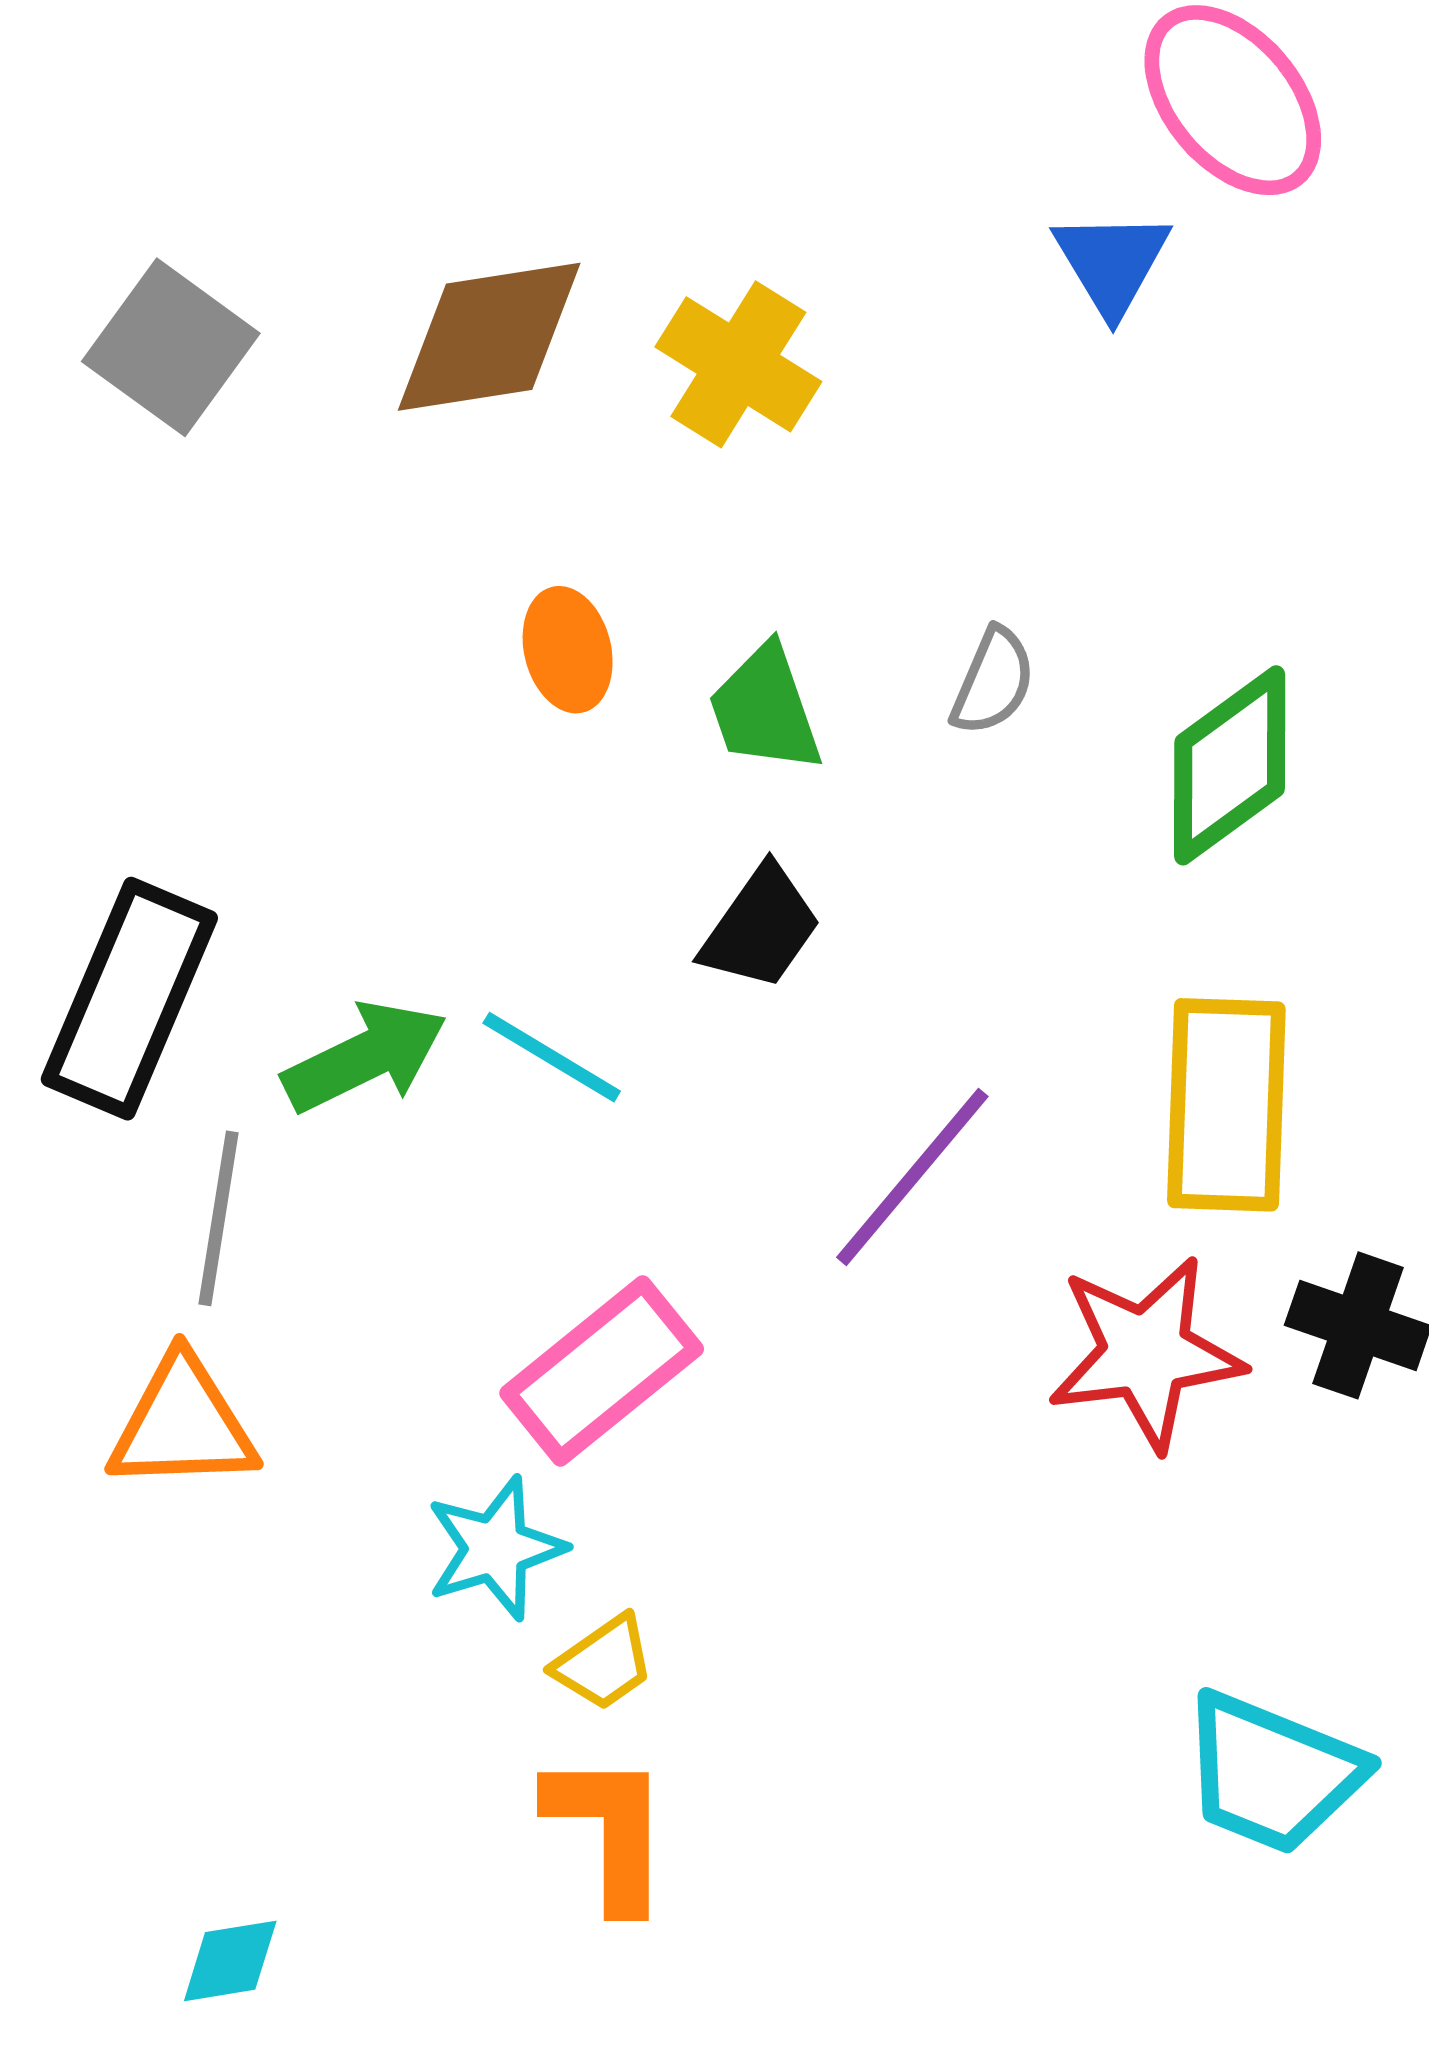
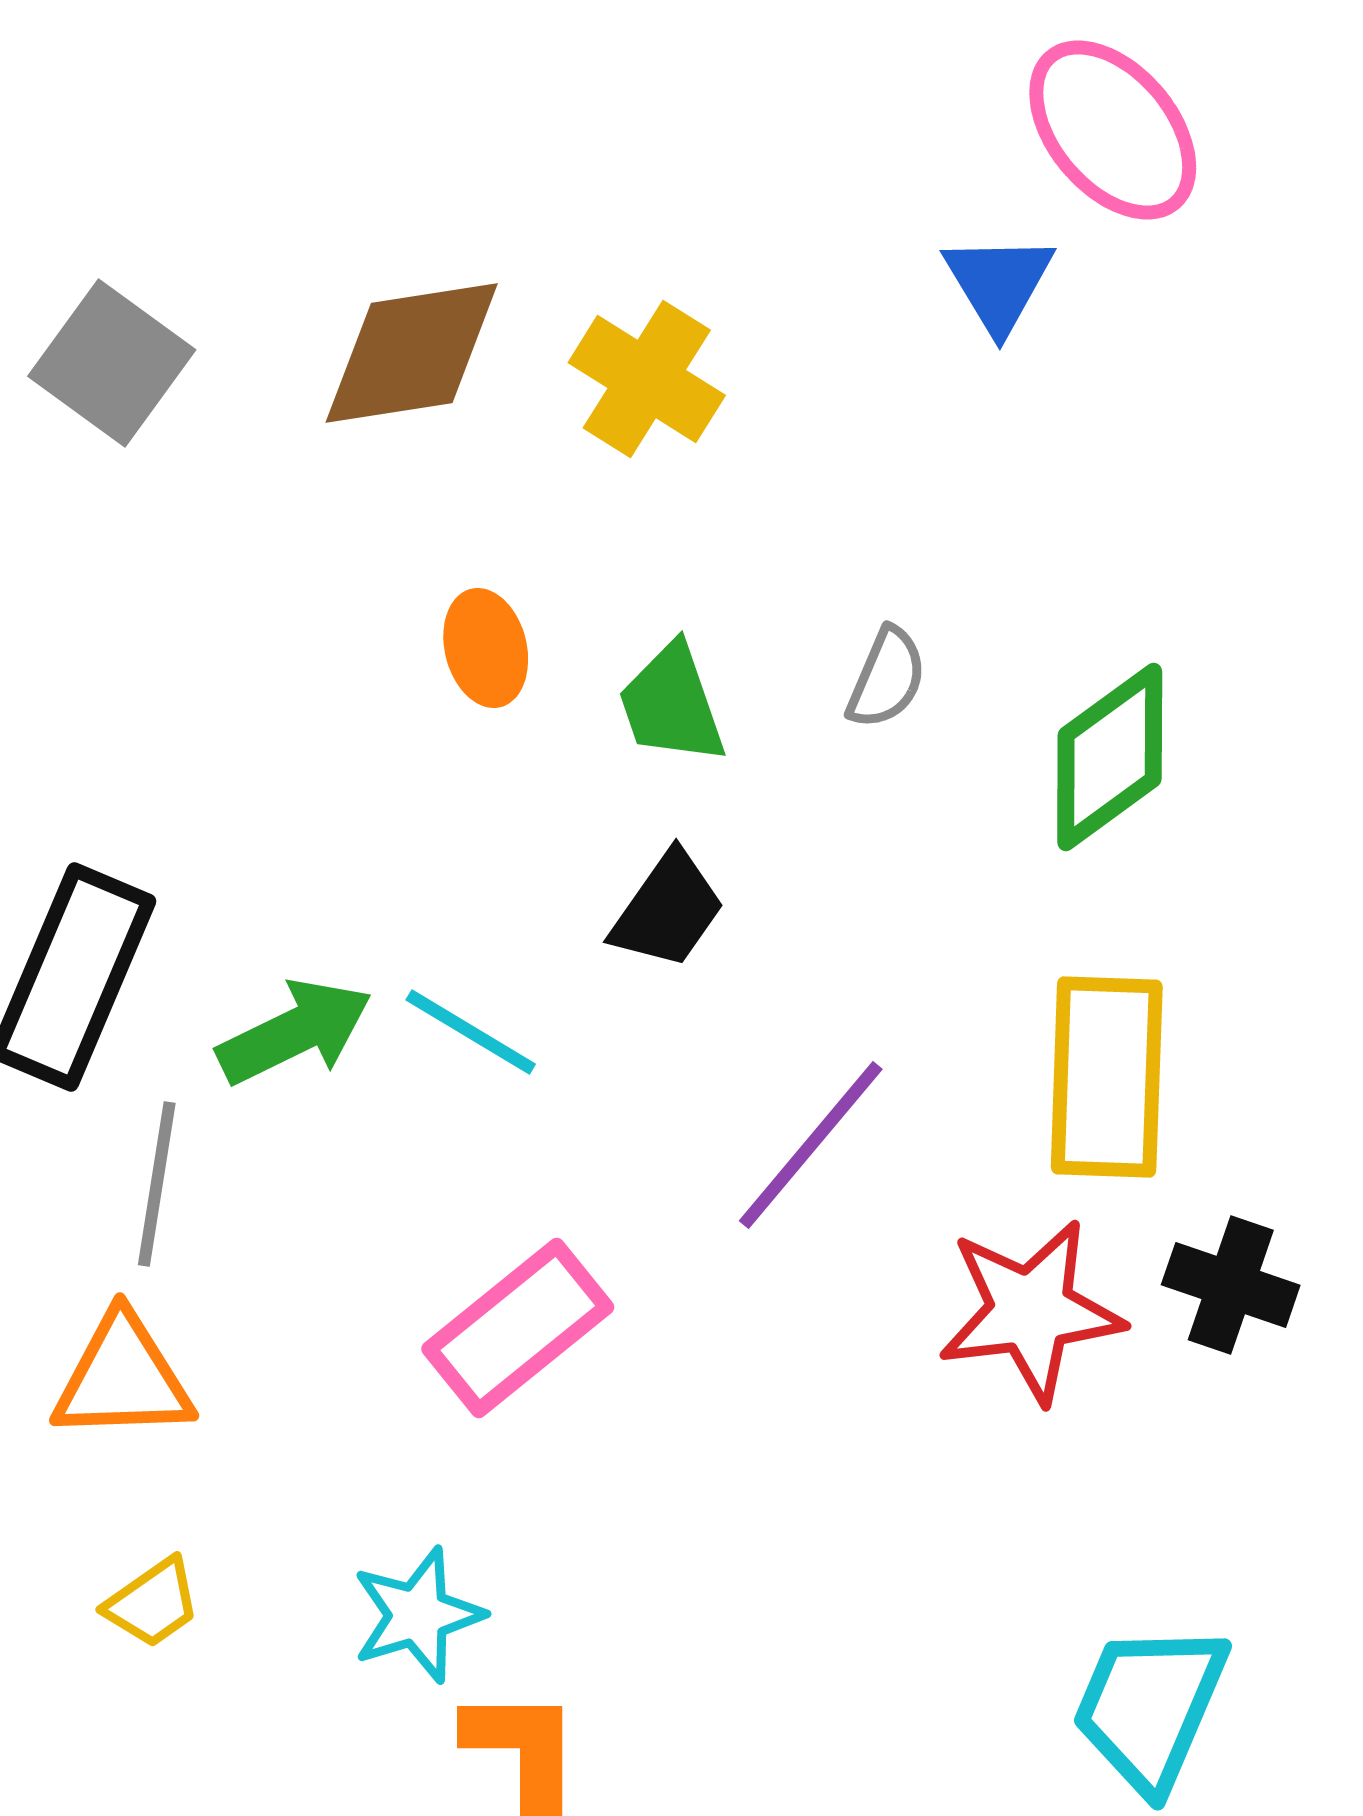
cyan star: (495, 1548) -> (418, 1615), moved
yellow trapezoid: (604, 1663) -> (153, 1603), moved
cyan trapezoid: (1272, 1773) -> (1150, 1707), turned 91

